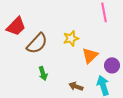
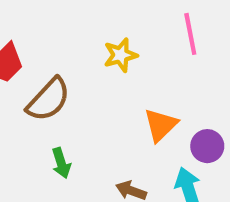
yellow star: (71, 38) -> (120, 55), moved

